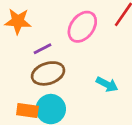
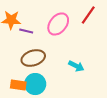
purple line: (43, 49) -> (26, 31), moved, turned 40

